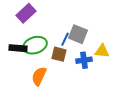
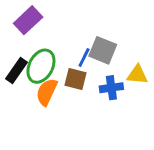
green ellipse: (35, 45) -> (41, 66), turned -45
black rectangle: (18, 48) -> (17, 70), turned -60
orange semicircle: (39, 76) -> (47, 92), moved

